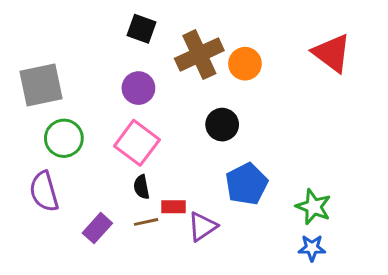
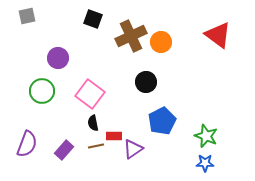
gray square: (41, 85) -> (27, 16), moved, size x0.6
purple circle: (138, 88) -> (58, 58), moved
purple semicircle: (44, 192) -> (27, 144), moved, turned -144

